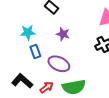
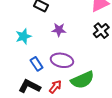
blue rectangle: (35, 51) -> (37, 64), moved

